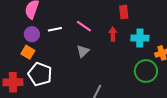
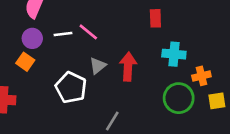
pink line: (84, 26) -> (88, 32), moved
red arrow: (113, 34) -> (128, 67), moved, size x1.5
white pentagon: (40, 74) -> (71, 88), moved

